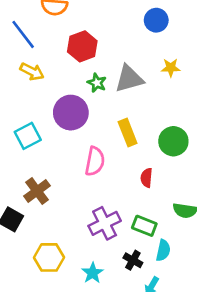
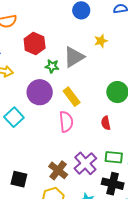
yellow rectangle: (128, 132) -> (72, 97), moved
brown cross: (37, 191) -> (58, 170), moved
black cross: (133, 260) -> (113, 184), size x1.5

